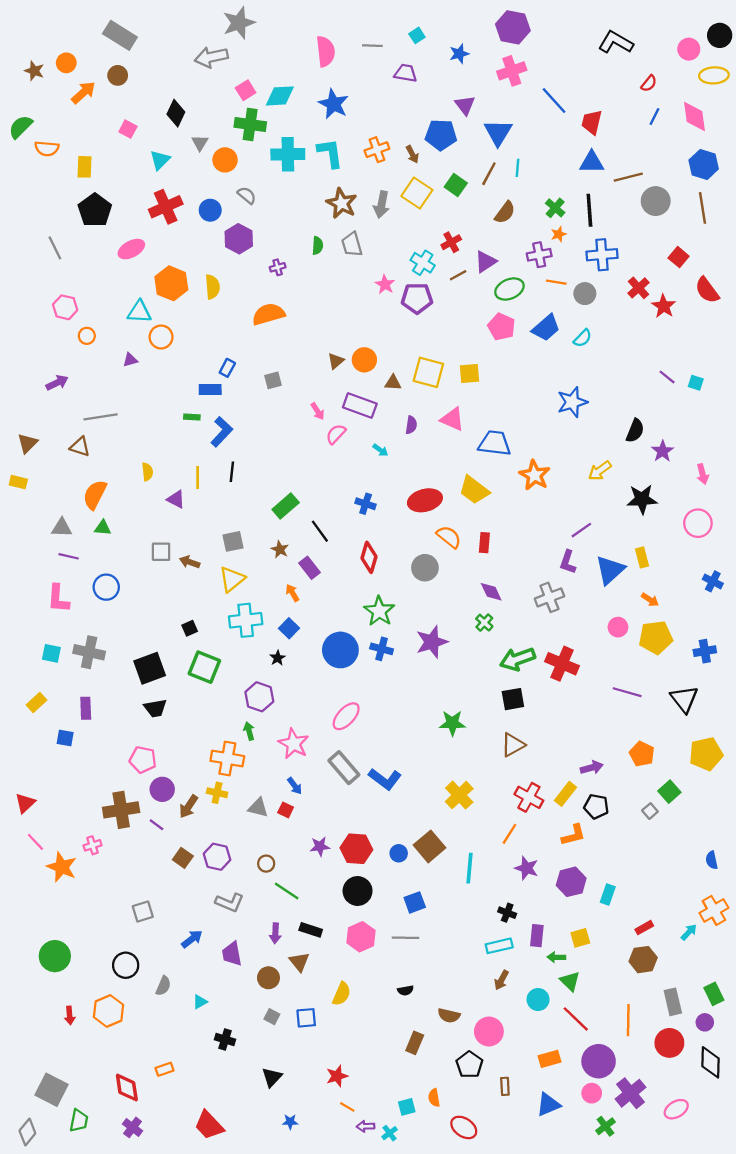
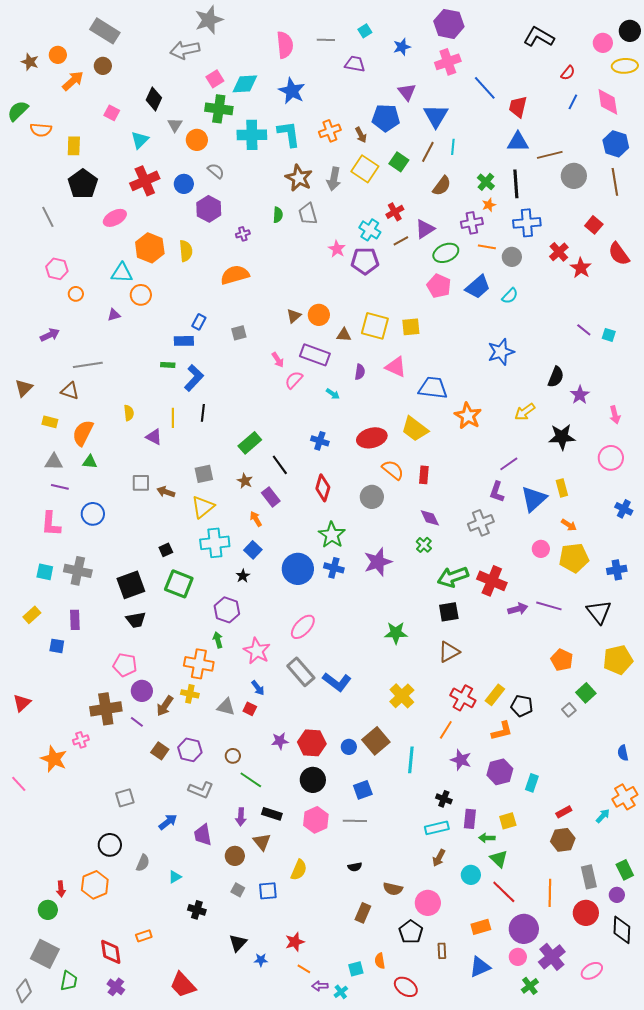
yellow rectangle: (18, 482) -> (50, 422), moved
purple arrow: (592, 768) -> (518, 609), moved
pink line: (35, 842) -> (19, 784), moved
green circle: (55, 956) -> (48, 910), moved, size x0.7
blue star: (290, 1122) -> (261, 960), moved

